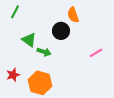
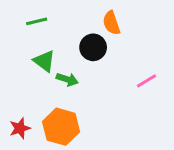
green line: (15, 12) -> (37, 21), moved, turned 48
red star: (13, 75) -> (20, 128), moved

